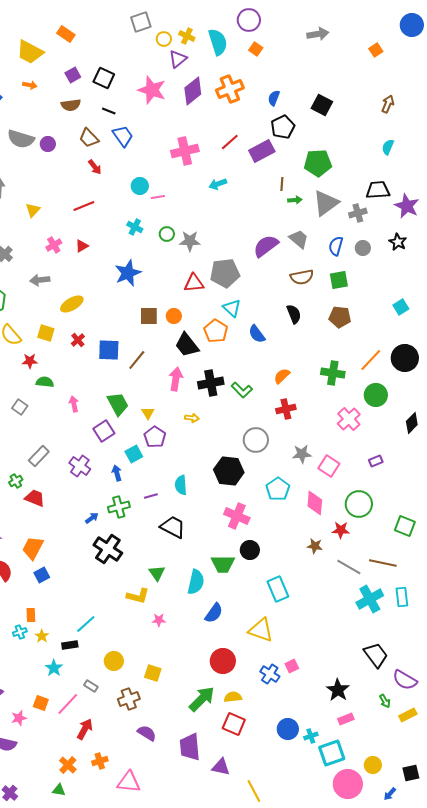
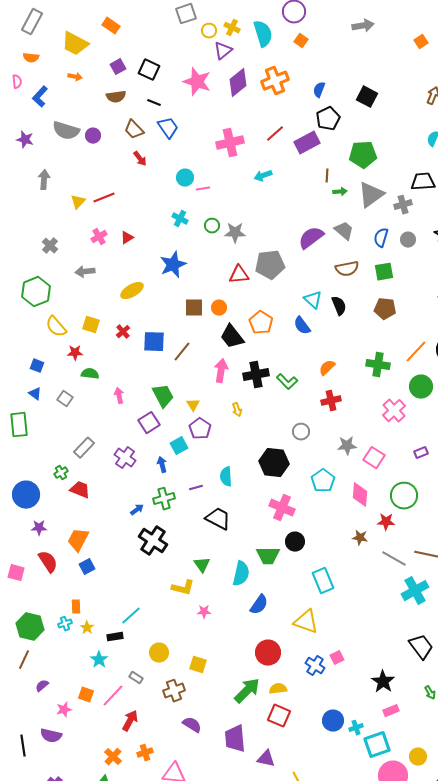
red line: (84, 206) -> (104, 198), moved
yellow ellipse: (72, 304) -> (132, 291), moved
cyan triangle: (232, 308) -> (313, 300), moved
yellow arrow: (192, 418) -> (237, 410), turned 64
gray circle: (256, 440) -> (301, 432), size x0.7

